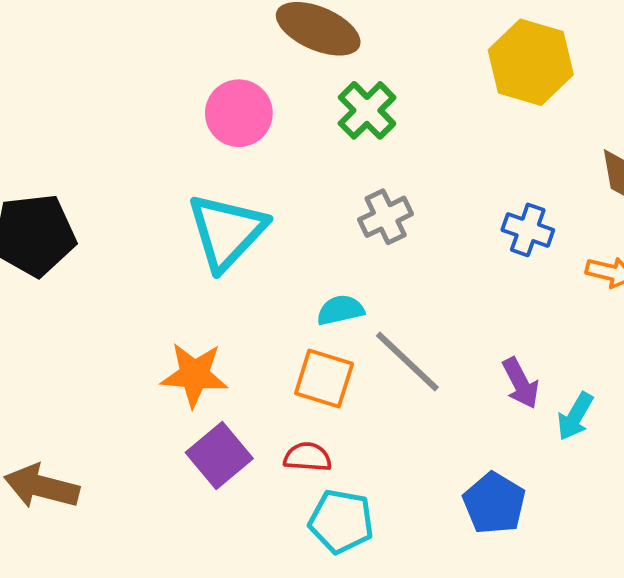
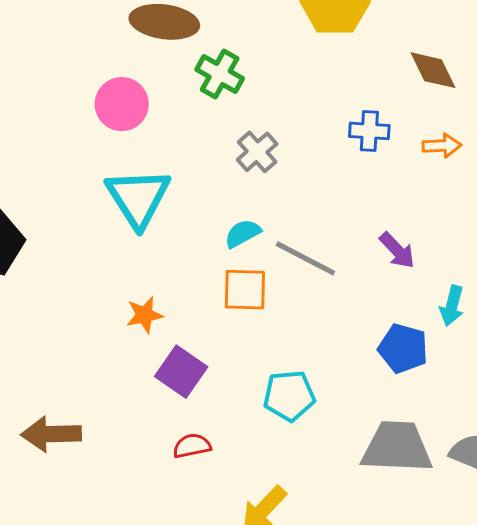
orange star: (194, 375) -> (144, 315), size x0.7
cyan arrow: (575, 416) -> (452, 306), moved
red semicircle: (308, 457) -> (192, 446), moved

